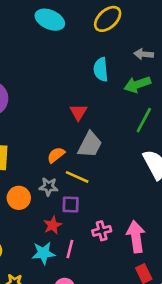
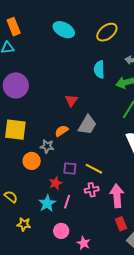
red triangle: (78, 112) -> (71, 100), moved
yellow line: (77, 177) -> (94, 169), moved
gray star: (49, 187) -> (47, 146), moved
cyan star: (43, 253) -> (47, 203), turned -30

